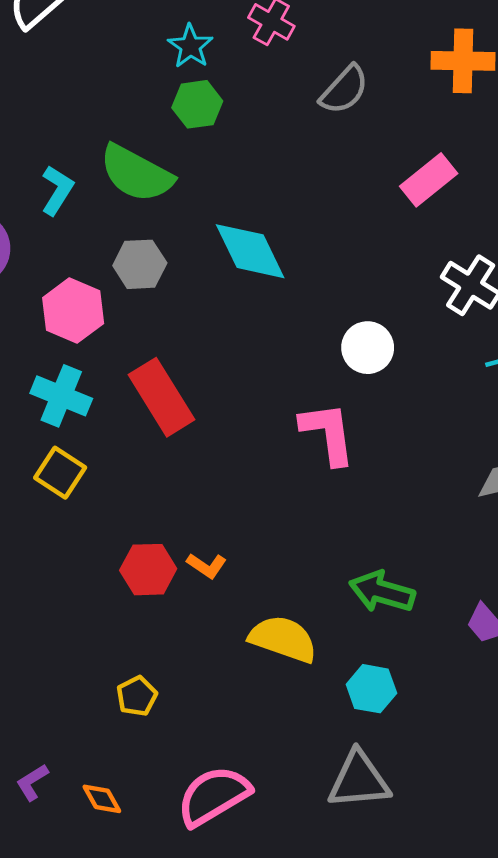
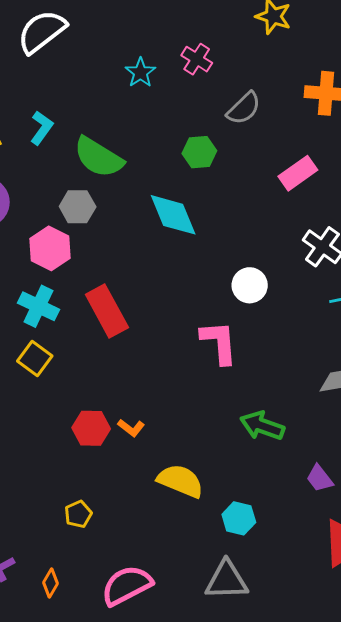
green hexagon: (197, 104) -> (199, 152), moved
cyan L-shape: (57, 190) -> (42, 128), moved
gray hexagon: (140, 264) -> (78, 207), moved
green arrow: (382, 592) -> (262, 426), moved
orange diamond: (102, 799) -> (50, 583), turned 56

